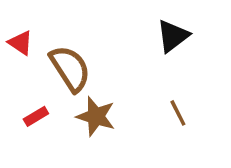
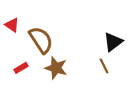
black triangle: (173, 36) -> (113, 42), moved

